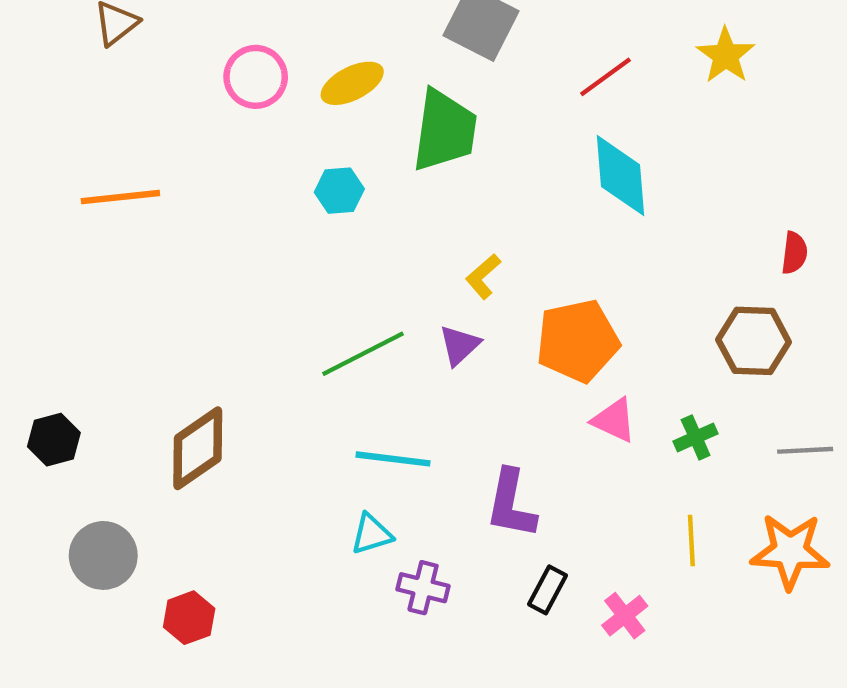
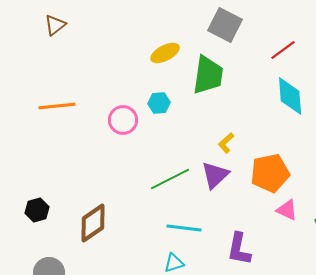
pink circle: (256, 77) -> (123, 120), moved
purple triangle: (460, 345) -> (215, 175), size x1.4
black hexagon: (54, 440) -> (37, 210), moved

